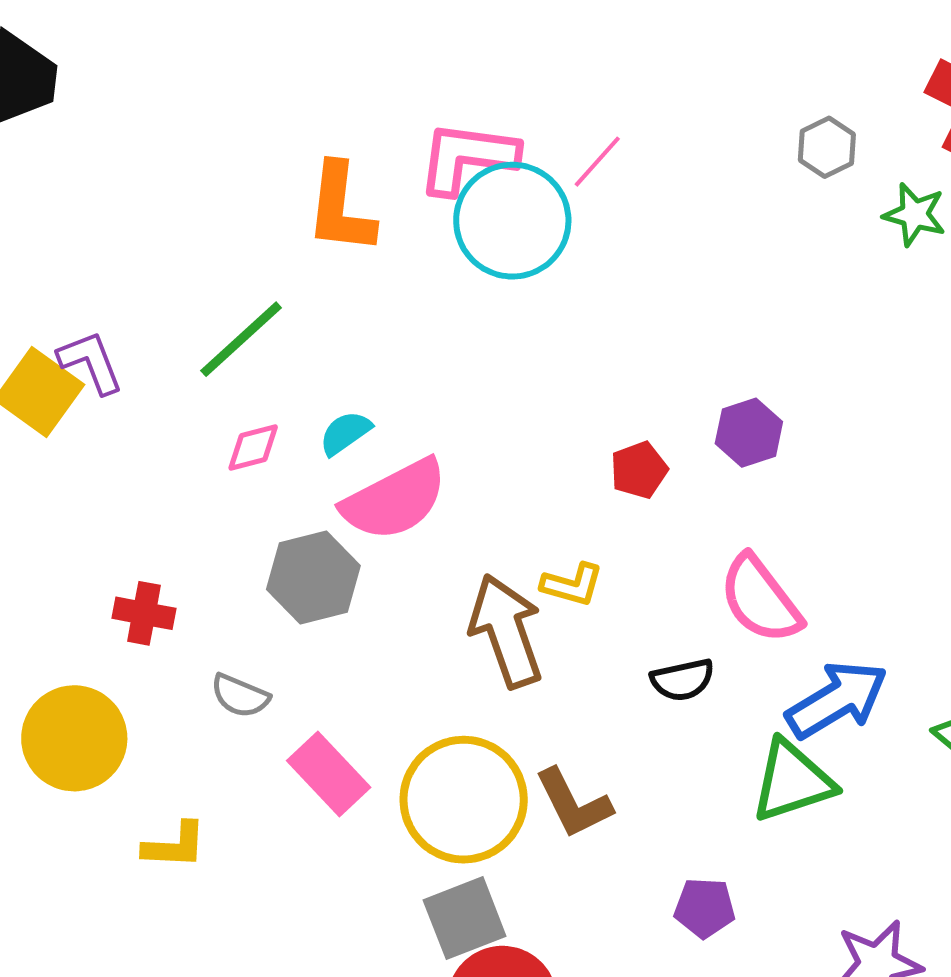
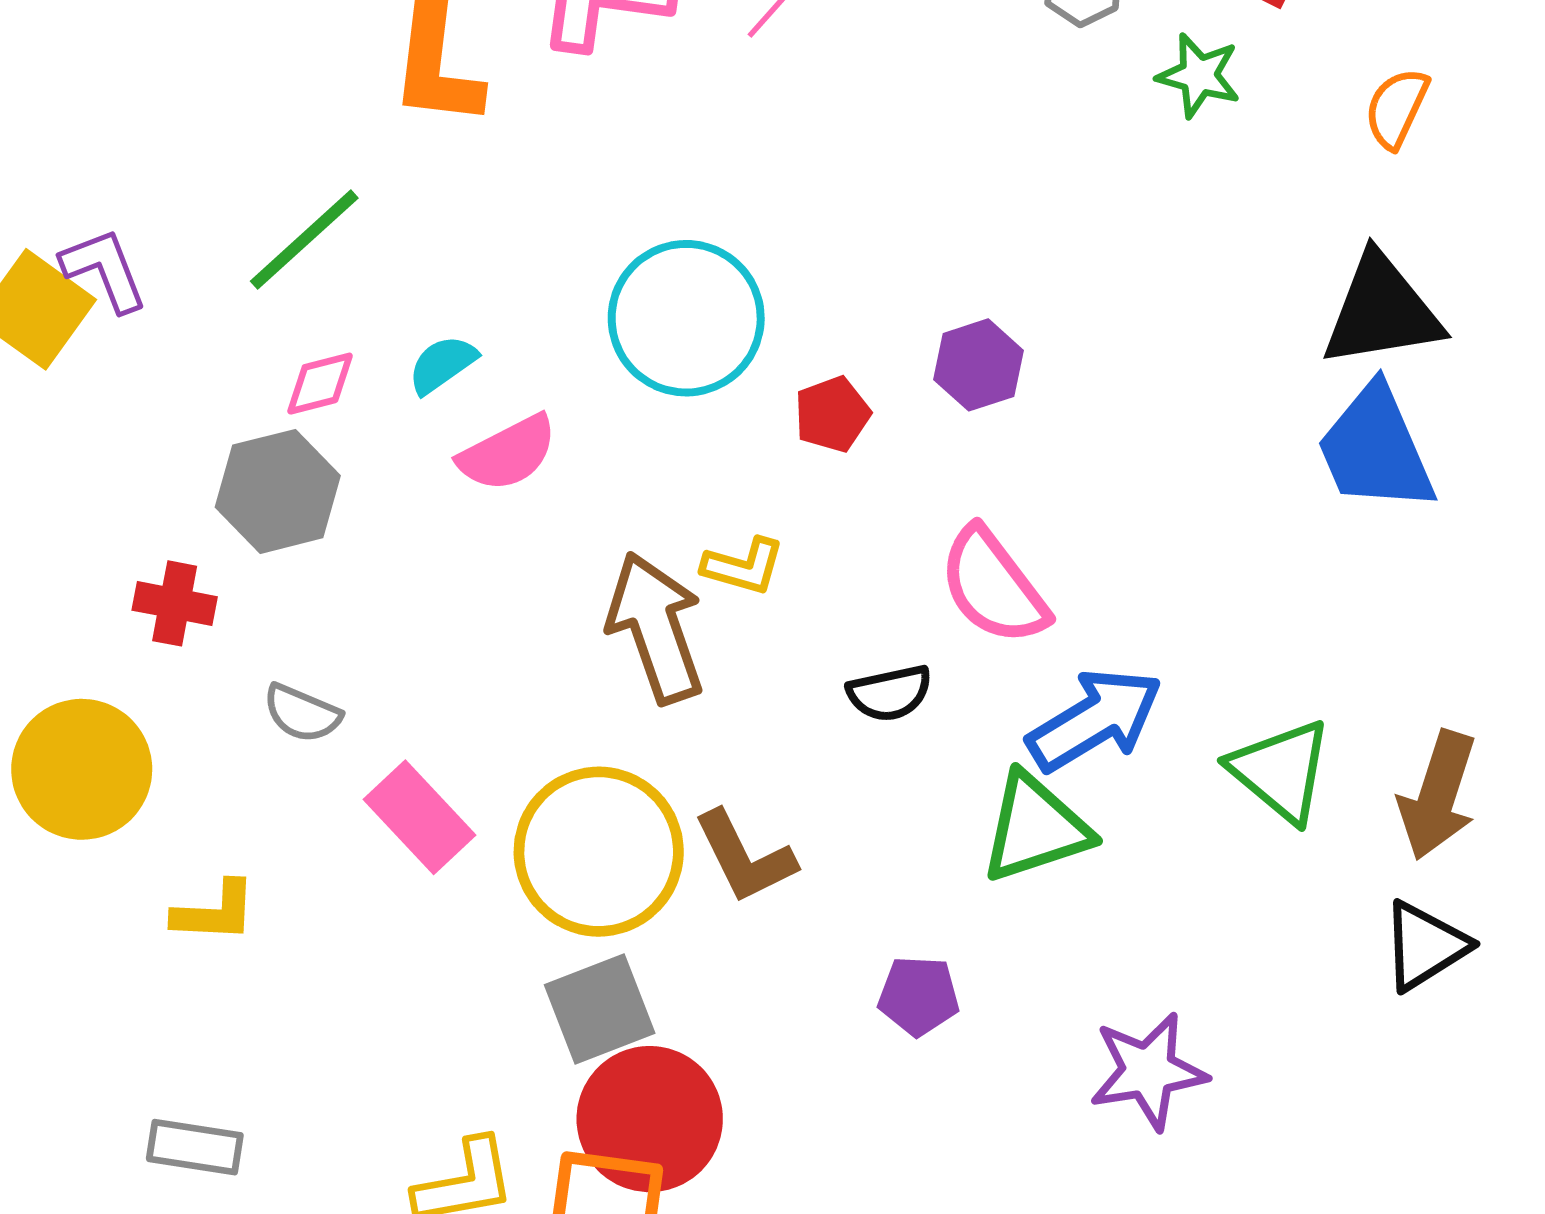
cyan circle: (512, 221) -> (686, 318), moved
pink semicircle: (395, 500) -> (508, 453), size x0.7
gray hexagon: (313, 578) -> (278, 491), moved

